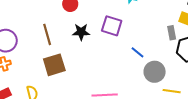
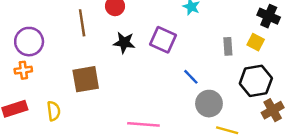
gray rectangle: (172, 33) -> (228, 46), moved
brown line: (47, 34) -> (82, 23), moved

